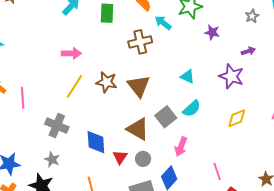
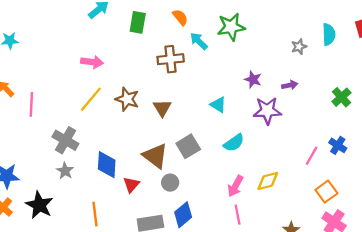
purple star: (212, 32) -> (253, 79), moved
purple star: (231, 76) -> (267, 111), turned -30
brown triangle: (139, 86) -> (162, 108), size x0.7
cyan semicircle: (192, 109) -> (234, 143), moved
yellow diamond: (237, 118) -> (268, 181), moved
pink arrow: (181, 147) -> (235, 186), moved
gray circle: (143, 159) -> (170, 183), moved
gray star: (52, 160) -> (65, 171), moved

